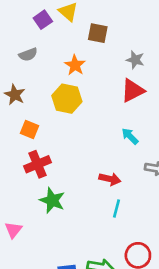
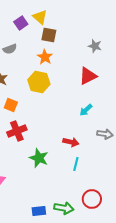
brown square: (98, 33) -> (49, 35), moved
gray star: (135, 60) -> (95, 46), moved
cyan arrow: (130, 136) -> (86, 110), turned -88
green star: (52, 200) -> (39, 158), moved

